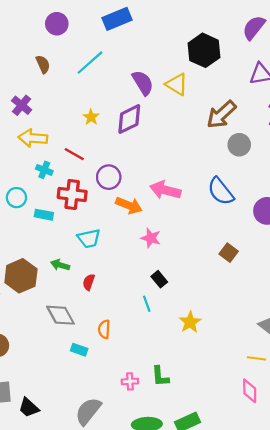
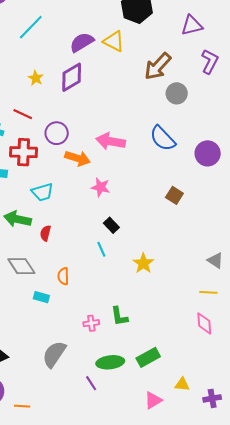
purple semicircle: (143, 83) -> (82, 42), turned -85
green arrow: (60, 265) -> (17, 219), size x1.5

